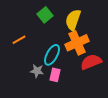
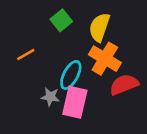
orange cross: (77, 43) -> (105, 59), turned -35
pink rectangle: (55, 75) -> (75, 102), size x1.6

